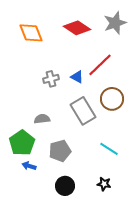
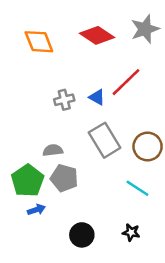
brown circle: (112, 99) -> (148, 147), moved
gray pentagon: (60, 151) -> (64, 178), moved, turned 30
blue arrow: (29, 166) -> (36, 210), turned 144

